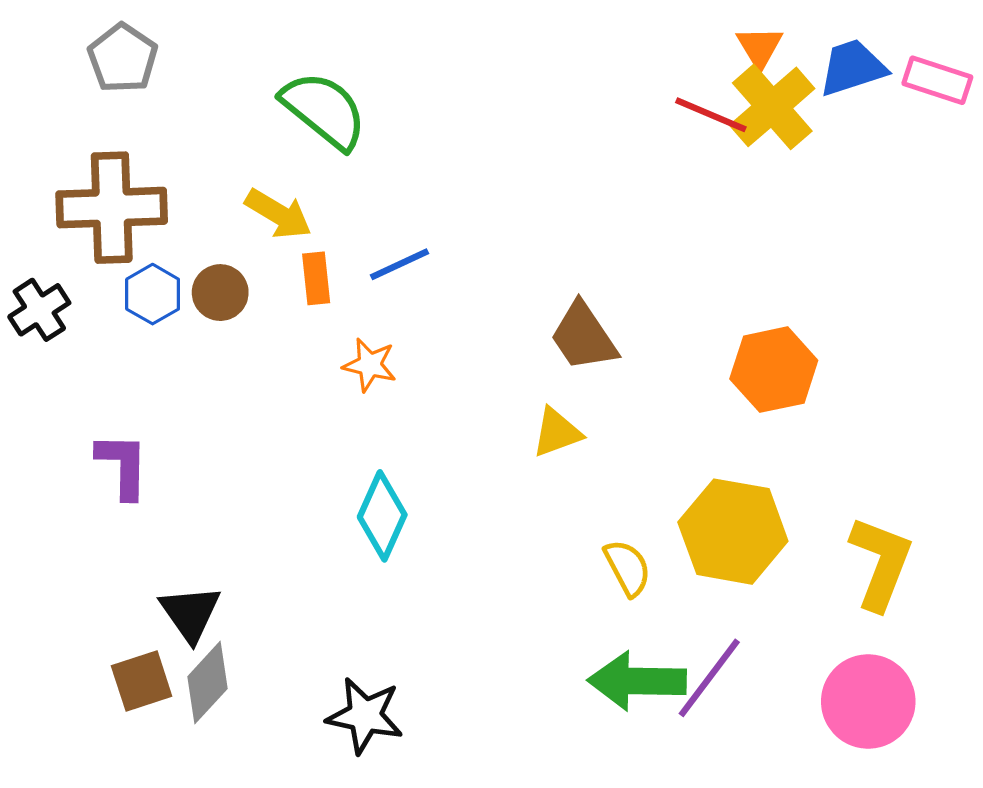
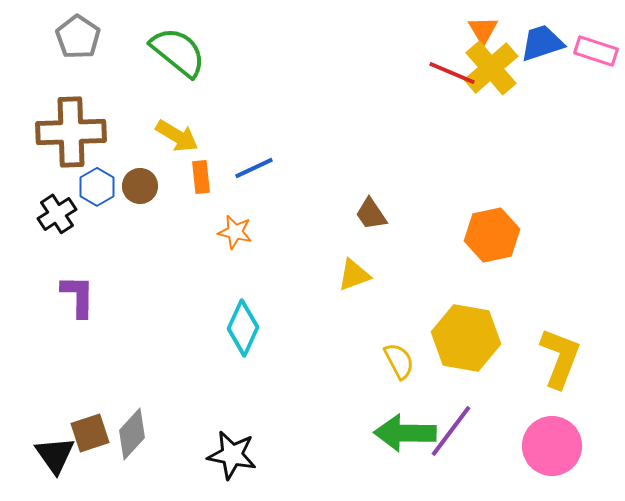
green semicircle: (324, 110) -> (178, 52), moved
black cross: (39, 310) -> (57, 214), moved
brown trapezoid: (584, 337) -> (371, 214), size x0.7
black triangle: (190, 613) -> (55, 455), moved

